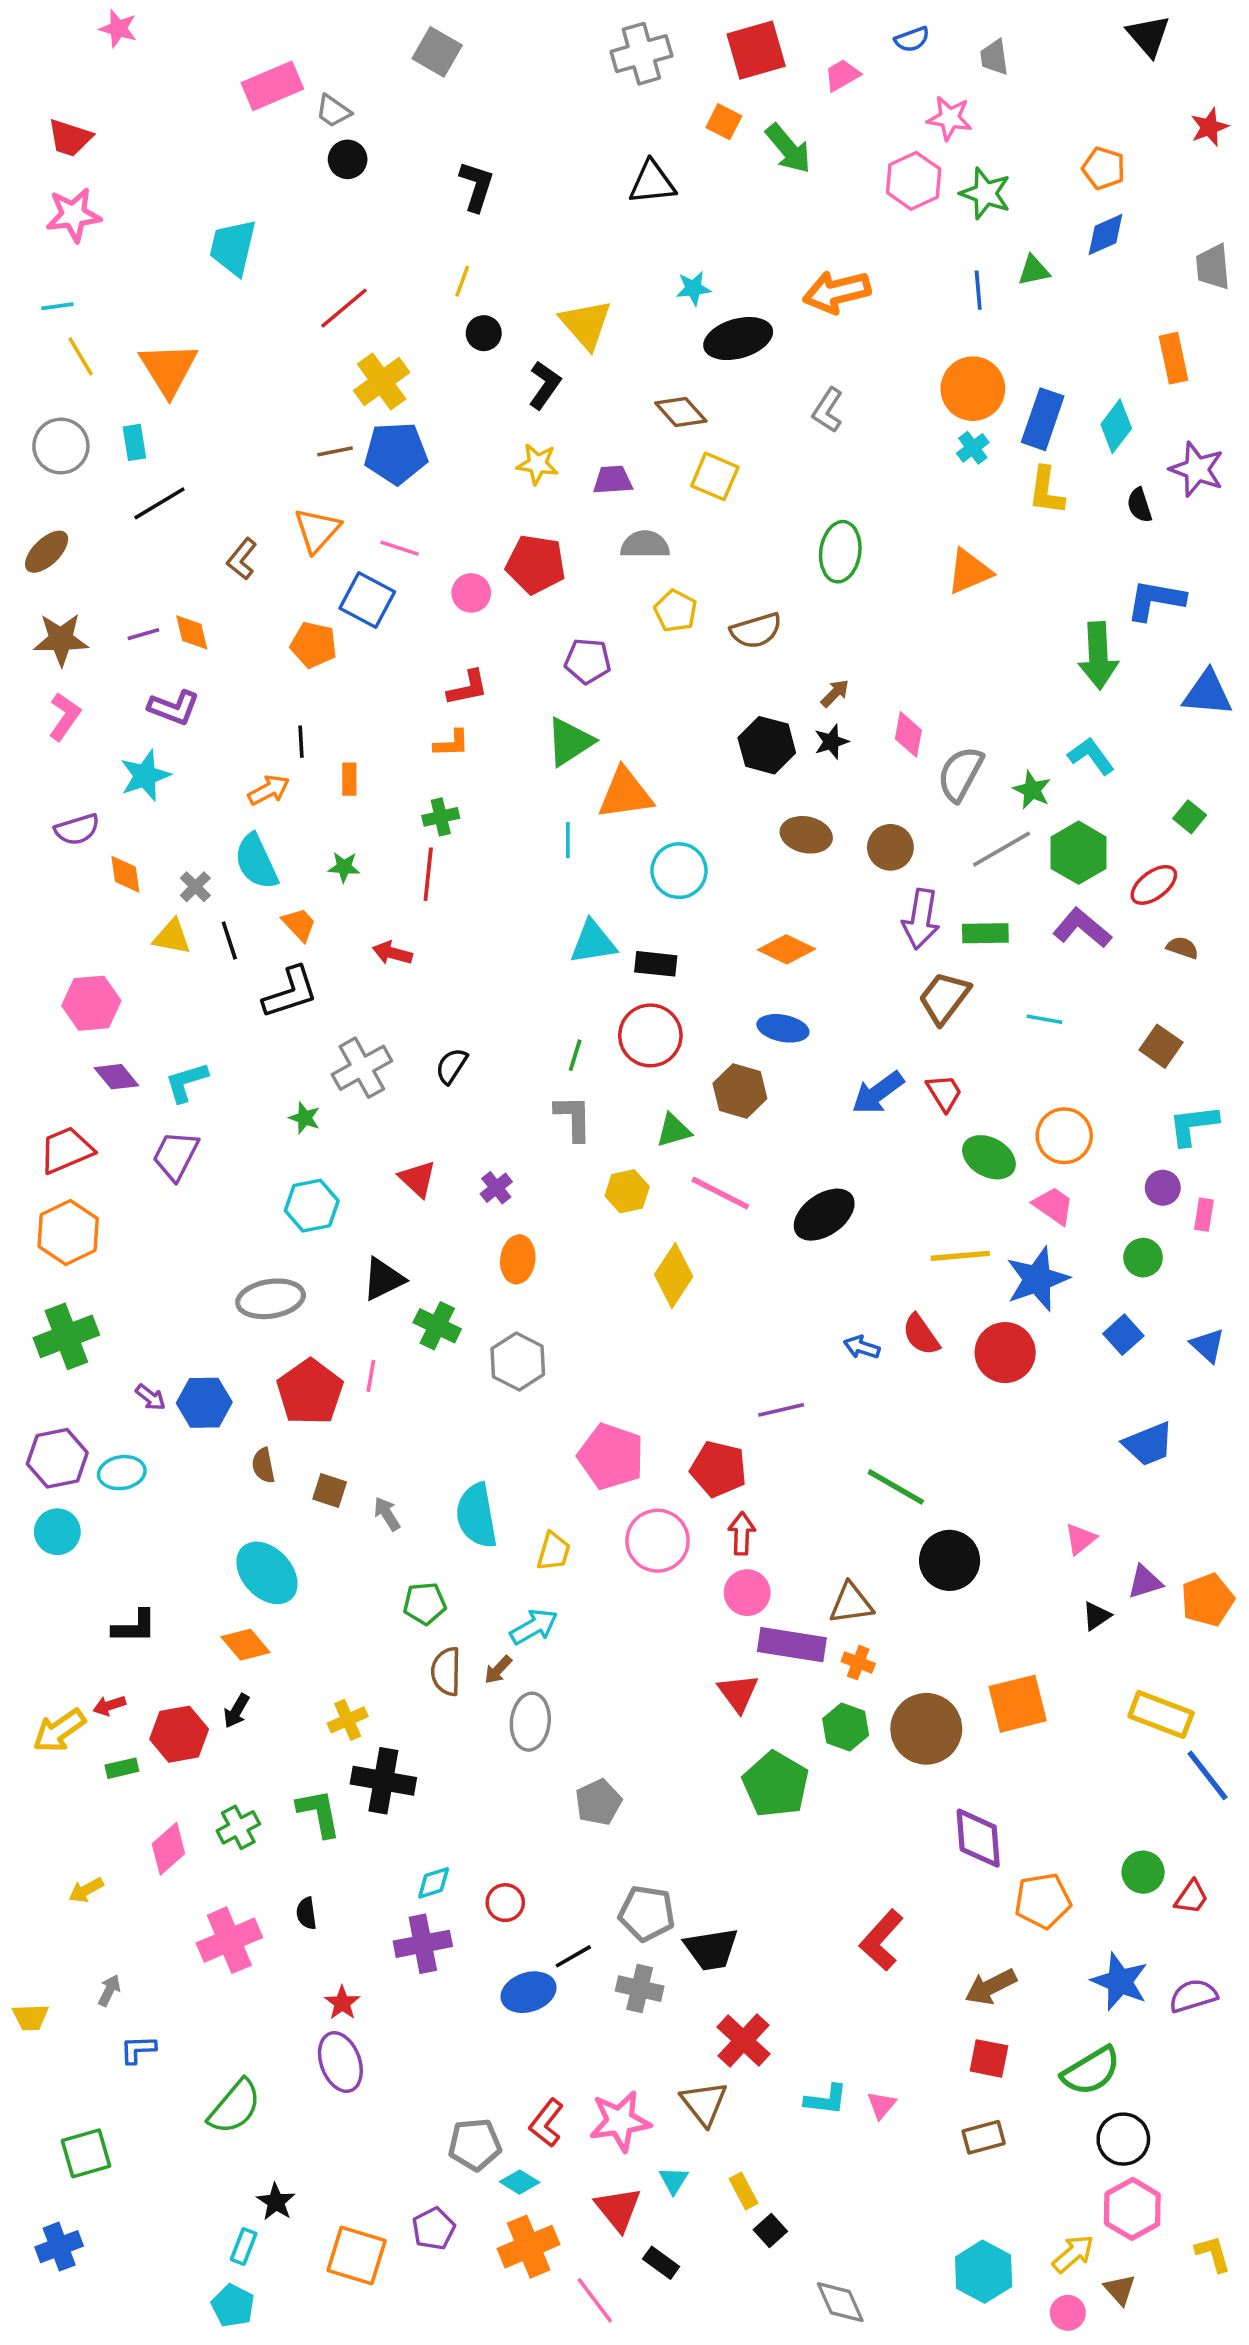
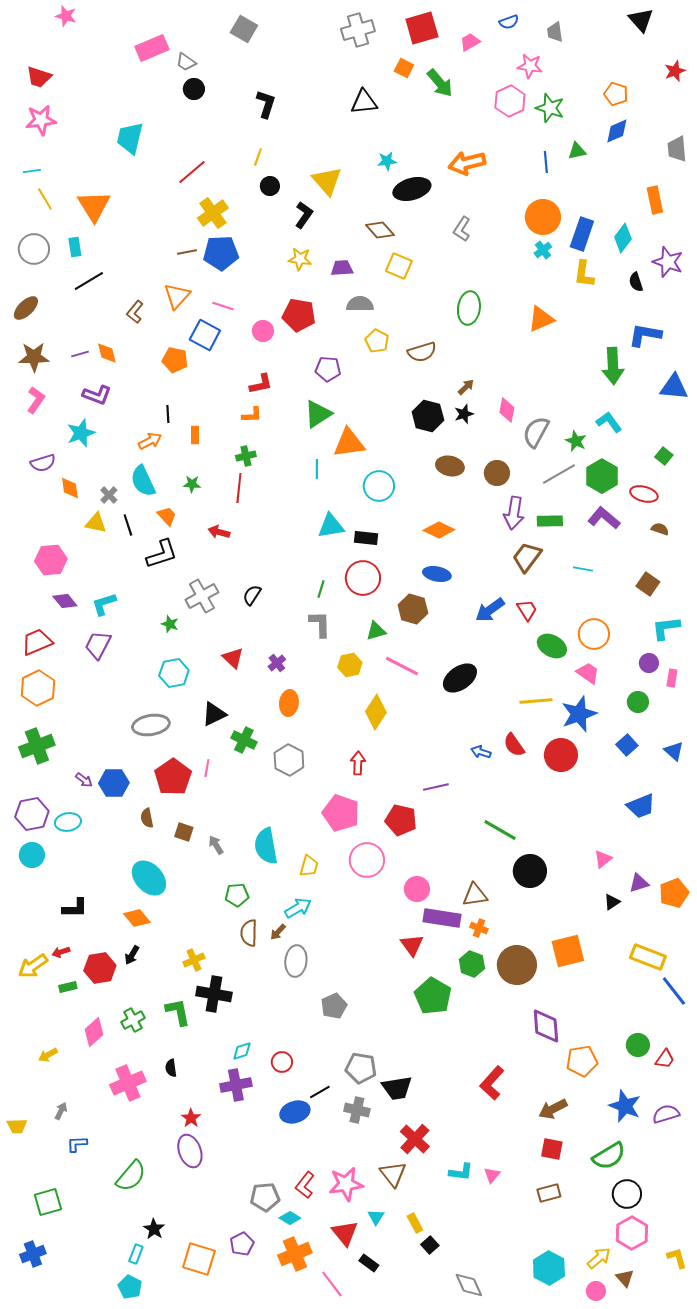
red ellipse: (1154, 885) -> (644, 494), turned 52
red arrow: (742, 1534) -> (358, 763), moved

